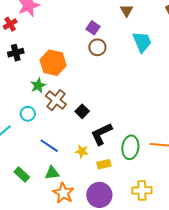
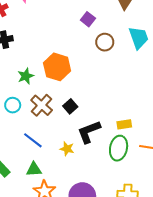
brown circle: (97, 47) -> (105, 42), moved
orange hexagon: (53, 63) -> (57, 67), moved
brown cross: (56, 100) -> (42, 105), moved
yellow rectangle: (104, 164) -> (124, 124), moved

